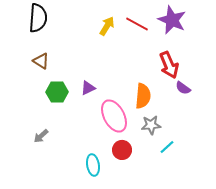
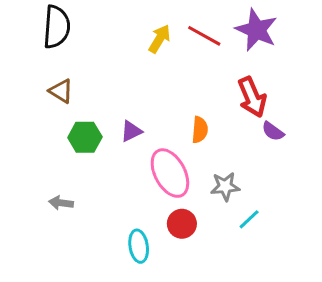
orange semicircle: (143, 96) -> (200, 130), moved, size x0.7
gray arrow: (41, 136) -> (61, 203), turned 49

